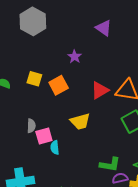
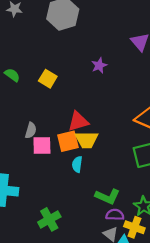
orange square: (59, 85) -> (68, 141), moved
red triangle: (100, 90) -> (78, 121), moved
cyan semicircle: (55, 148) -> (77, 164), moved

